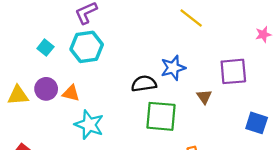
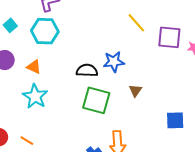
purple square: (233, 71) -> (169, 37), moved
orange triangle: (71, 93) -> (34, 67), moved
blue square: (257, 123) -> (175, 120), turned -30

